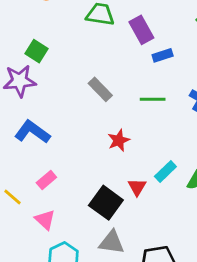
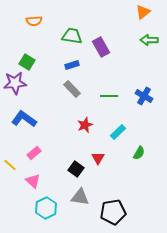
blue rectangle: (163, 55) -> (72, 65), moved
cyan rectangle: (165, 172) -> (118, 132), moved
black square: (106, 203) -> (76, 169), size x0.7

